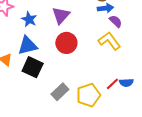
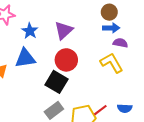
purple semicircle: (116, 21) -> (120, 43), turned -40
black square: (33, 67) -> (56, 82), moved
red line: (112, 84) -> (100, 110), moved

